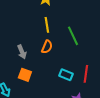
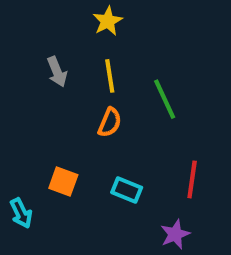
gray arrow: (22, 52) -> (57, 72), moved
cyan rectangle: (66, 75) -> (127, 190), moved

